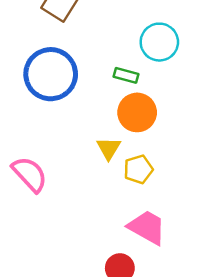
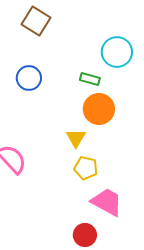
blue circle: (51, 74) -> (29, 78), size x0.6
yellow pentagon: (138, 169) -> (86, 168), moved, turned 30

